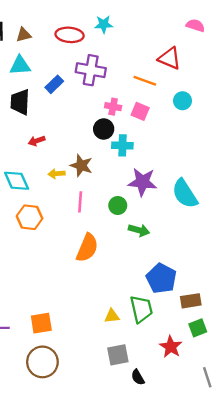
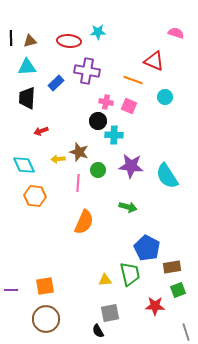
green circle: (118, 205) -> (98, 170), moved
red star: (171, 347) -> (155, 306), turned -30
black semicircle: (138, 377) -> (98, 331), moved

